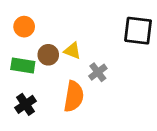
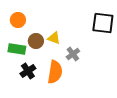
black cross: (25, 104) -> (28, 71), moved

